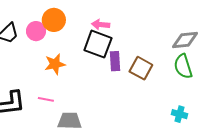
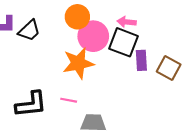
pink circle: (36, 31) -> (93, 36), moved, size x1.5
orange star: (55, 64) -> (78, 63), size x1.4

